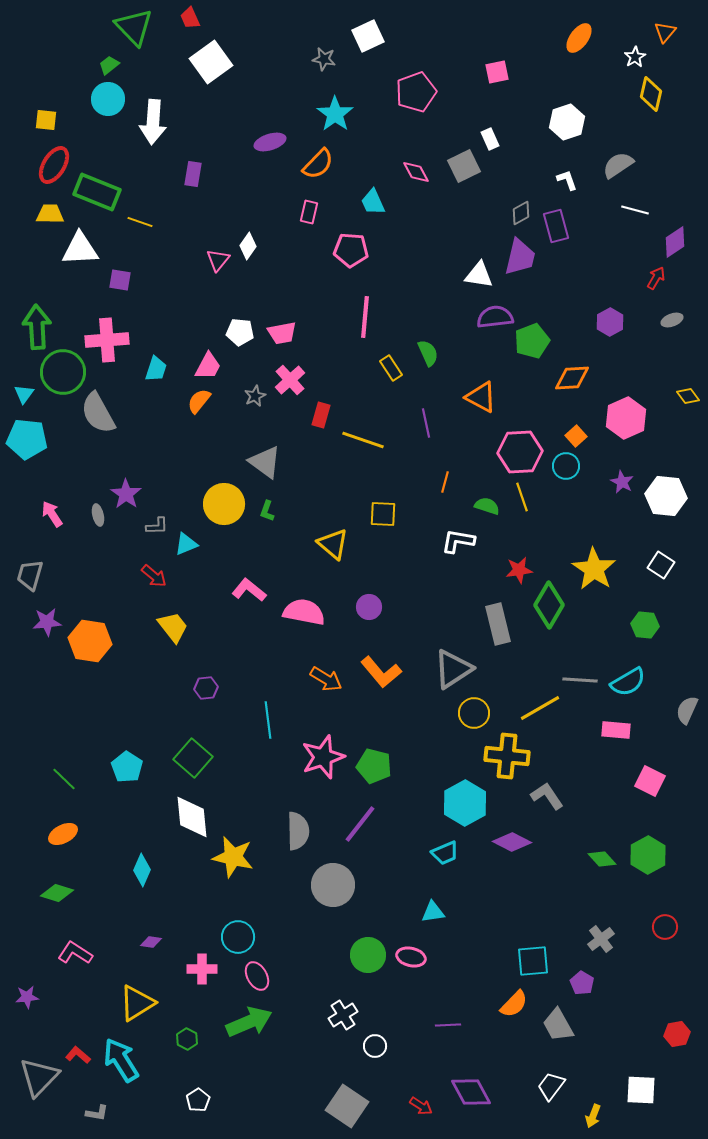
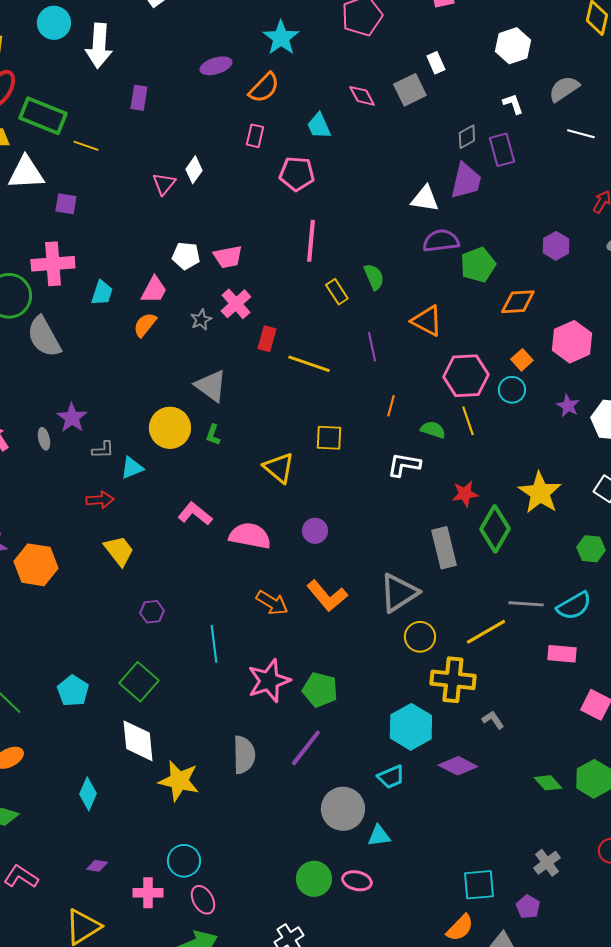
red arrow: (154, 576) -> (100, 500), turned -44
gray L-shape: (547, 796) -> (493, 720), size x0.7
gray circle: (333, 885) -> (343, 809), moved

